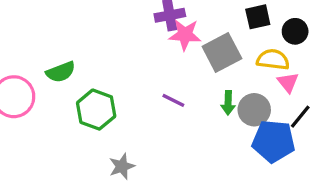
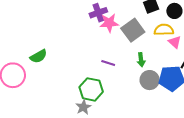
green hexagon: (96, 110) -> (91, 89), moved
gray circle: (254, 110) -> (150, 80), moved

